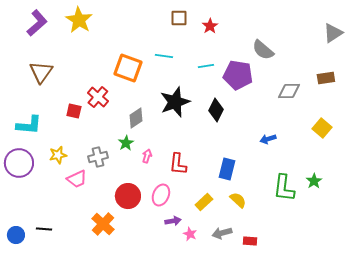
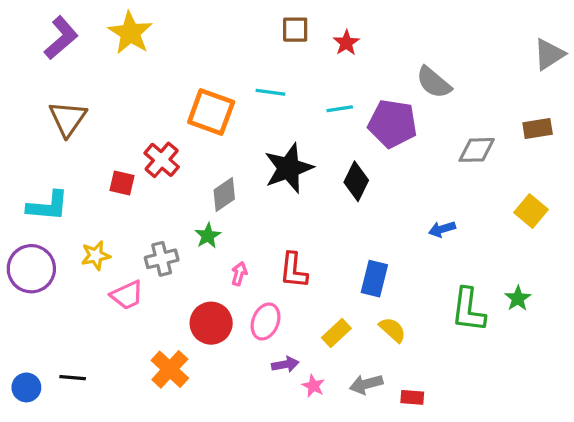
pink arrow: (147, 156) -> (239, 274), moved

